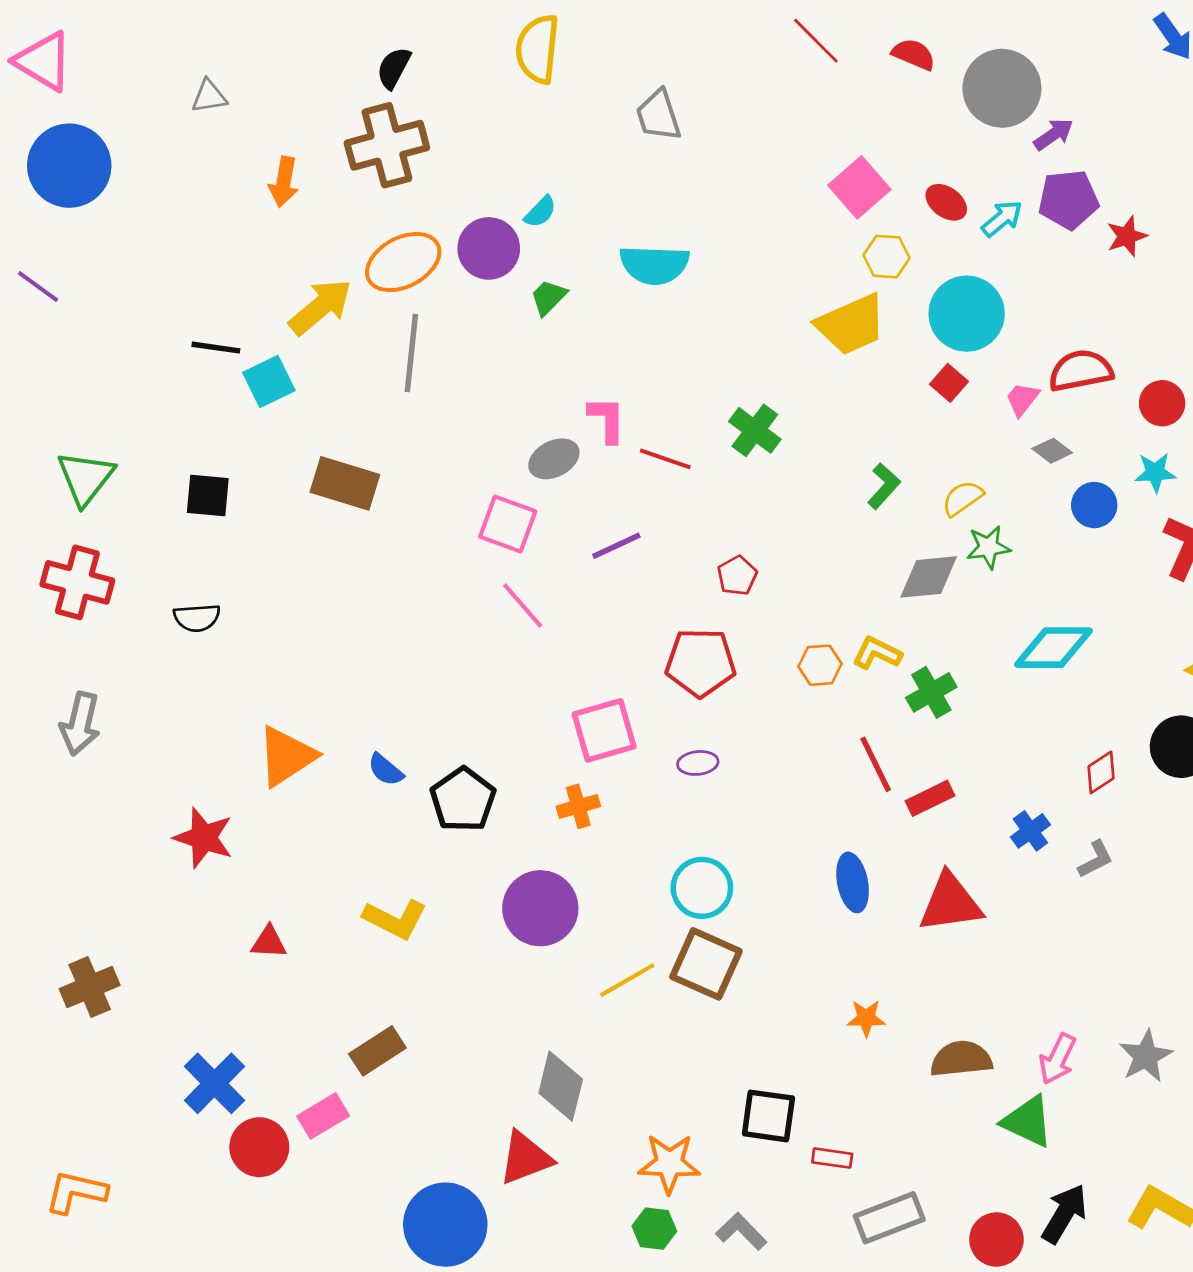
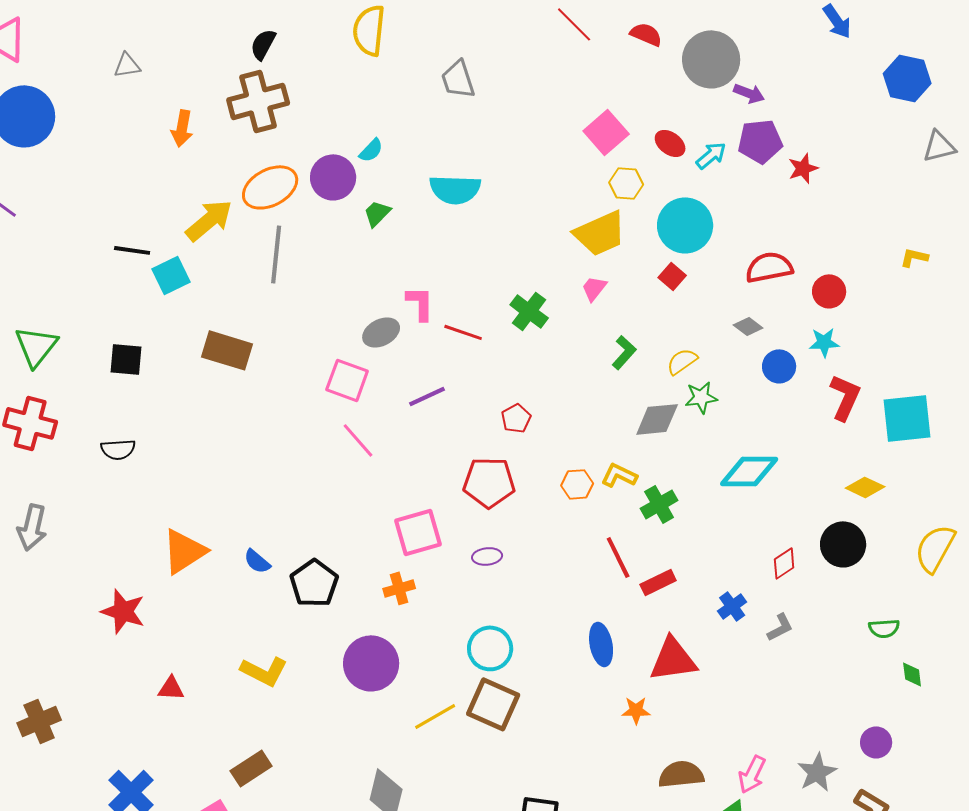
purple arrow: (1053, 134) -> (749, 93), turned 56
pink trapezoid: (1022, 399) -> (594, 288), moved
orange star: (866, 1018) -> (636, 710), moved

